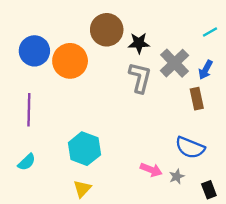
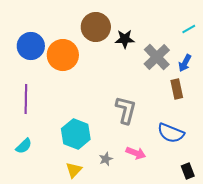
gray L-shape: (140, 78) -> (126, 110), moved
gray star: (177, 176) -> (106, 159), moved

